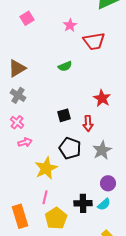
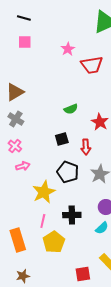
pink square: (27, 18) -> (25, 42), turned 32
green semicircle: (65, 66) -> (71, 109), moved
black cross: (83, 203) -> (72, 215), moved

